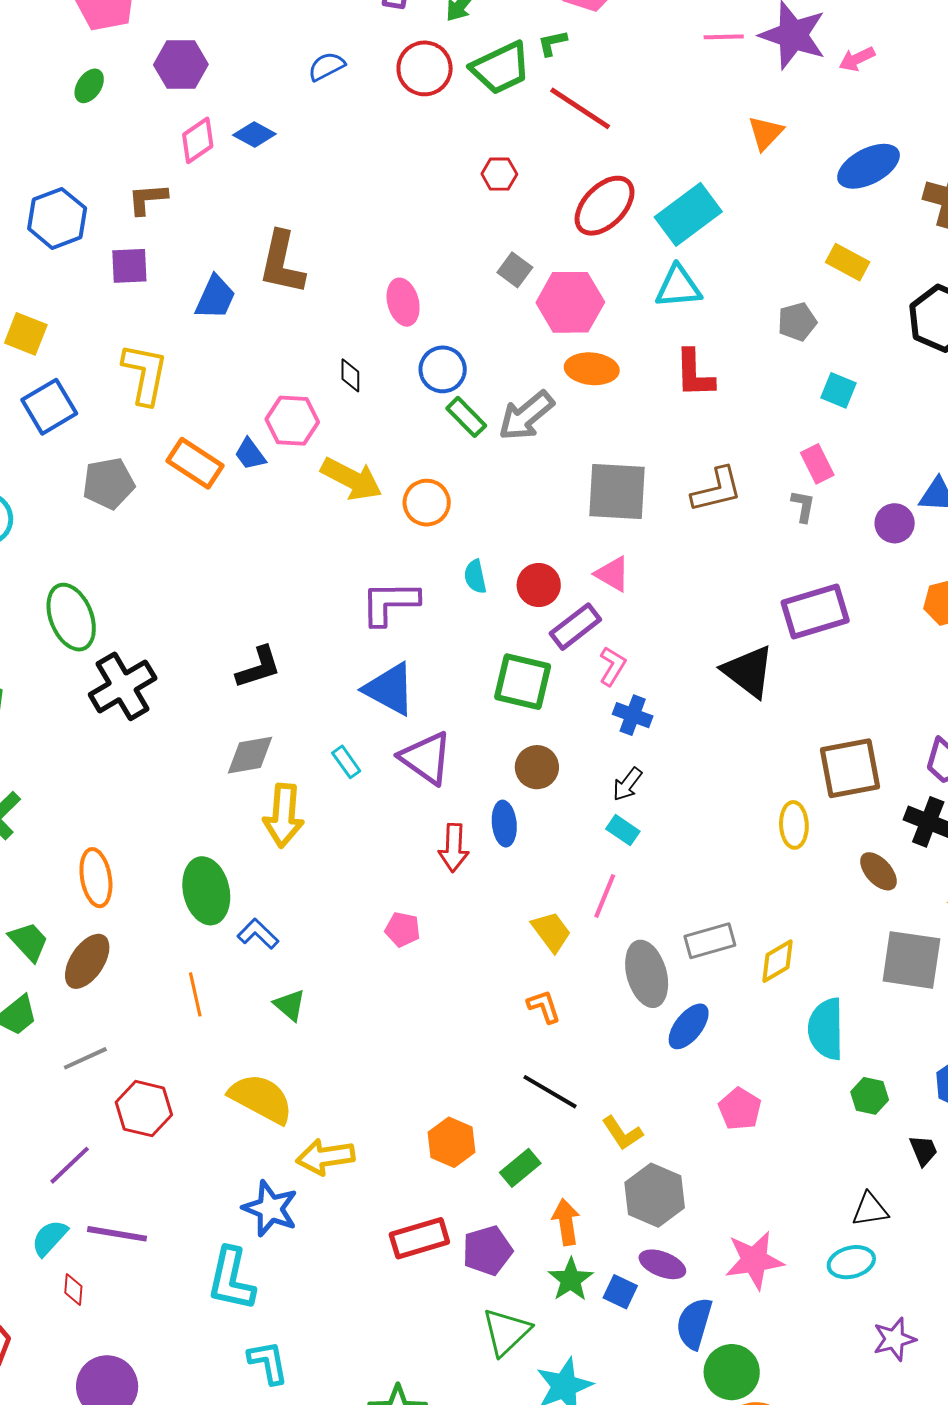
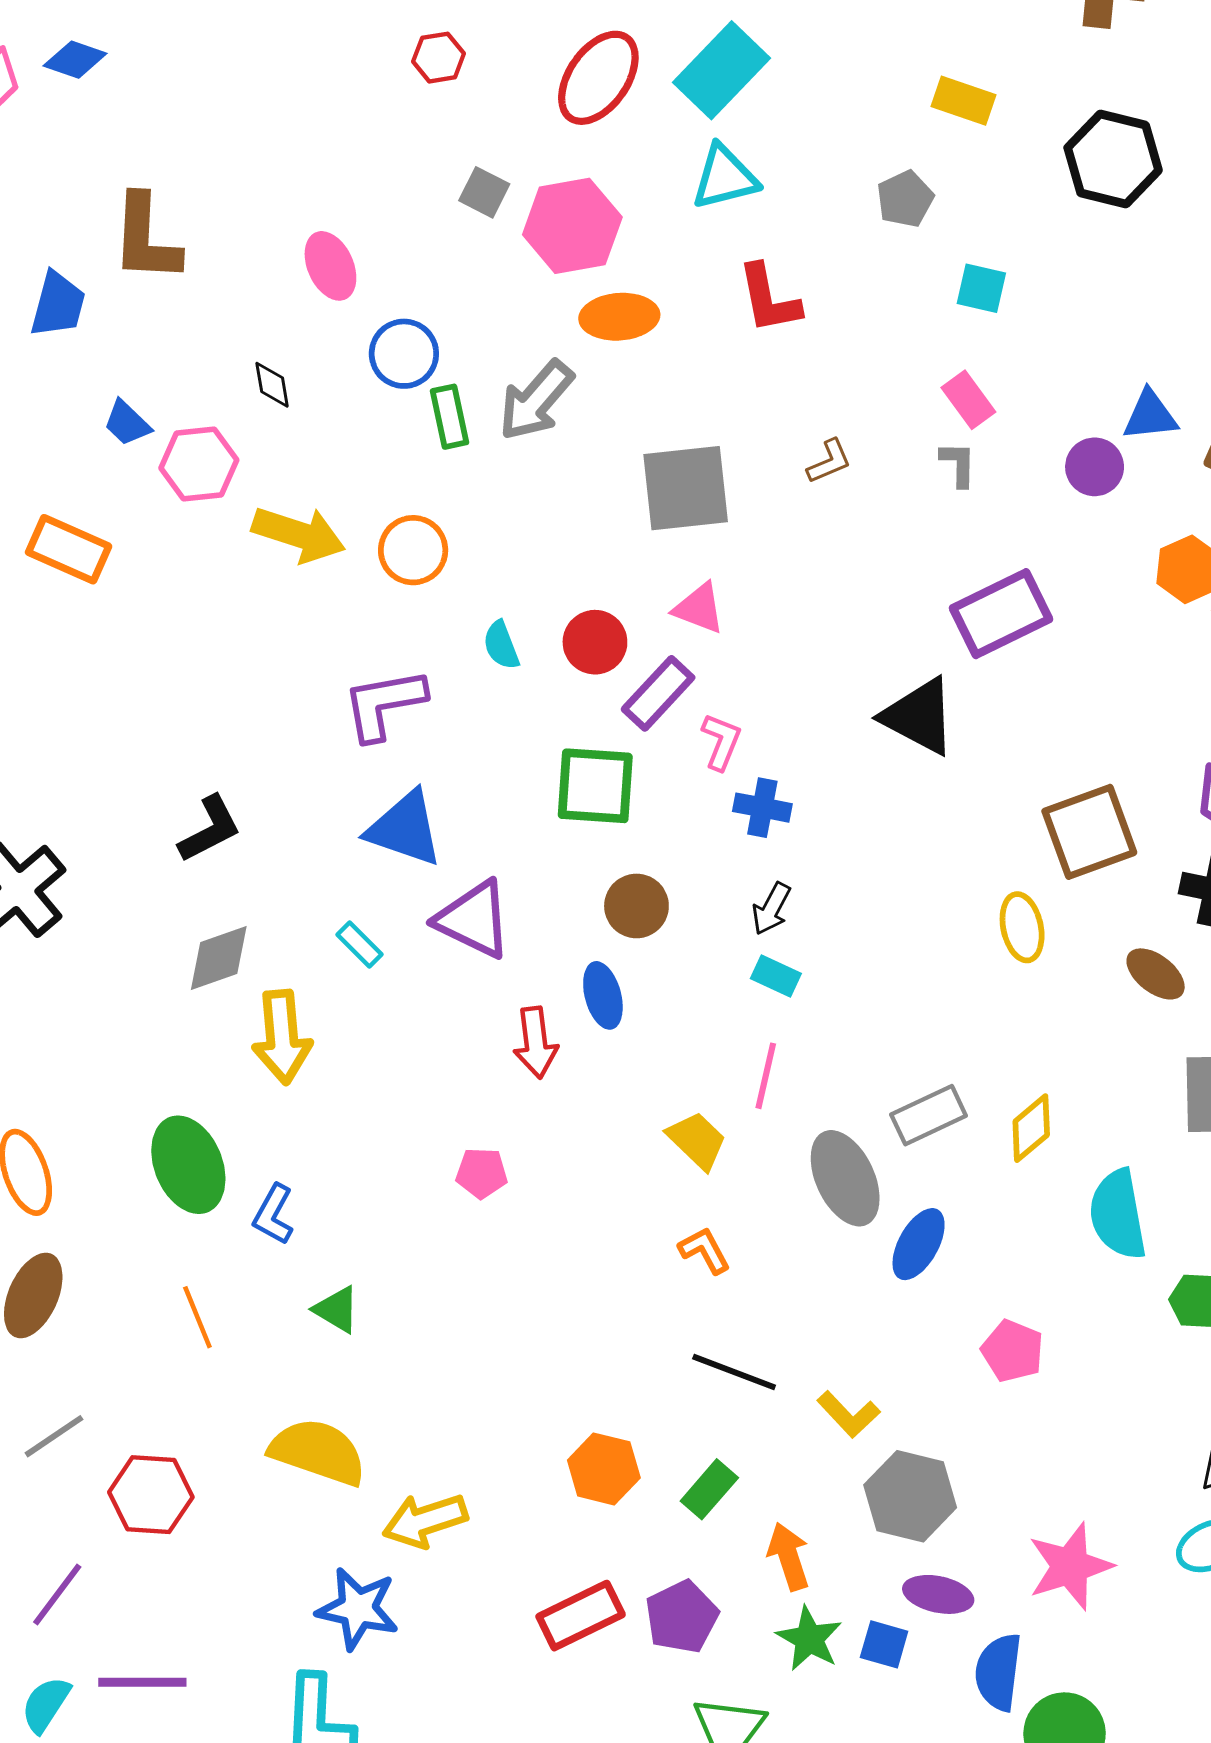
green rectangle: (466, 417) -> (449, 417), turned 42
blue trapezoid: (250, 454) -> (127, 423), moved
brown L-shape: (717, 490) -> (829, 461), size x0.6
blue L-shape: (258, 934) -> (273, 1214), turned -96

